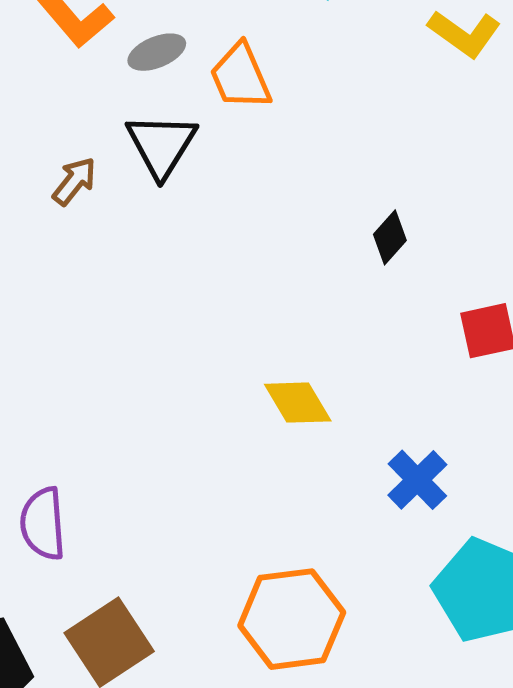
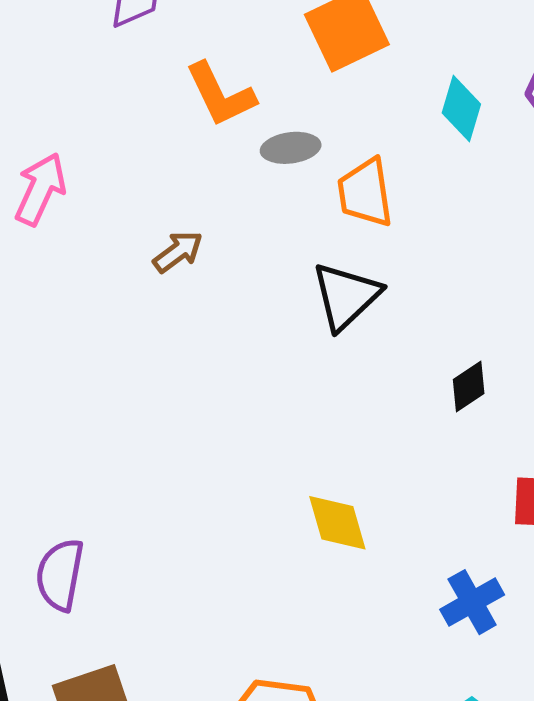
black triangle: (161, 145) -> (346, 296), moved
blue cross: (417, 480) -> (472, 602), moved

